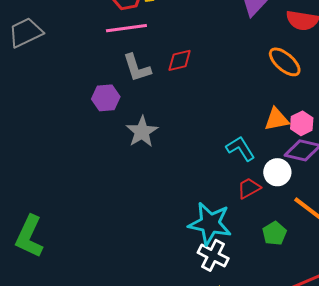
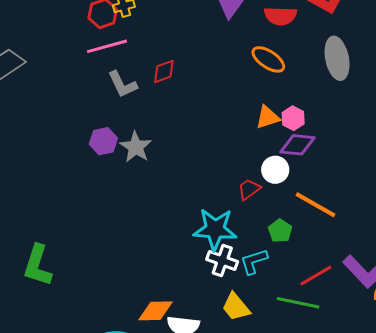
purple hexagon: (106, 98) -> (103, 141), moved
cyan L-shape: (241, 148) -> (254, 261), moved, turned -68

